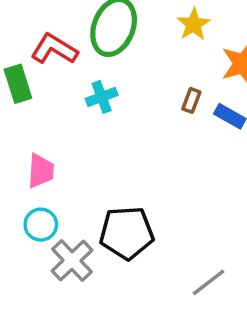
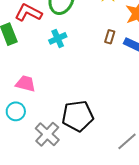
pink trapezoid: (41, 171) -> (26, 84), turned -75
cyan circle: (41, 225) -> (16, 111), moved

